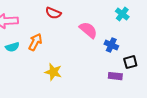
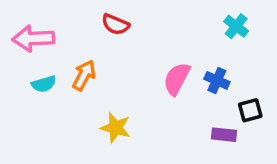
pink semicircle: (88, 30) -> (177, 79), moved, turned -102

